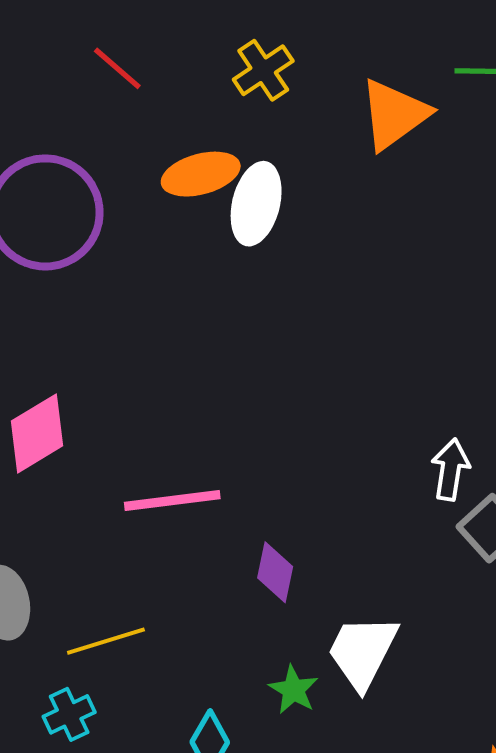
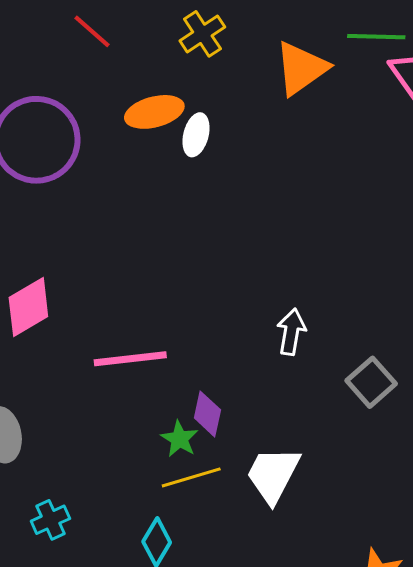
white ellipse: (256, 204) -> (196, 135), size x0.7
white arrow: (450, 470) -> (291, 332), moved
yellow line: (106, 641) -> (191, 477), moved
green star: (293, 690) -> (179, 439), moved

